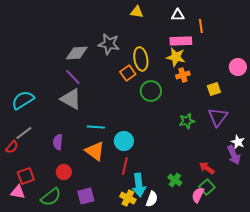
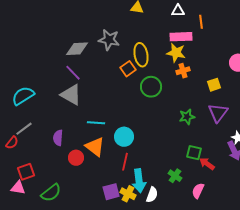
red circle: (64, 172) -> (76, 158), moved
green square: (207, 187) -> (194, 153), moved, turned -35
purple square: (86, 196) -> (111, 192), moved

